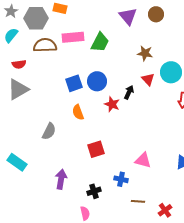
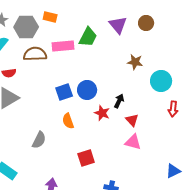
green trapezoid: (100, 42) -> (88, 37), moved
red triangle: (148, 79) -> (132, 120), moved
pink triangle: (143, 160) -> (133, 142), moved

